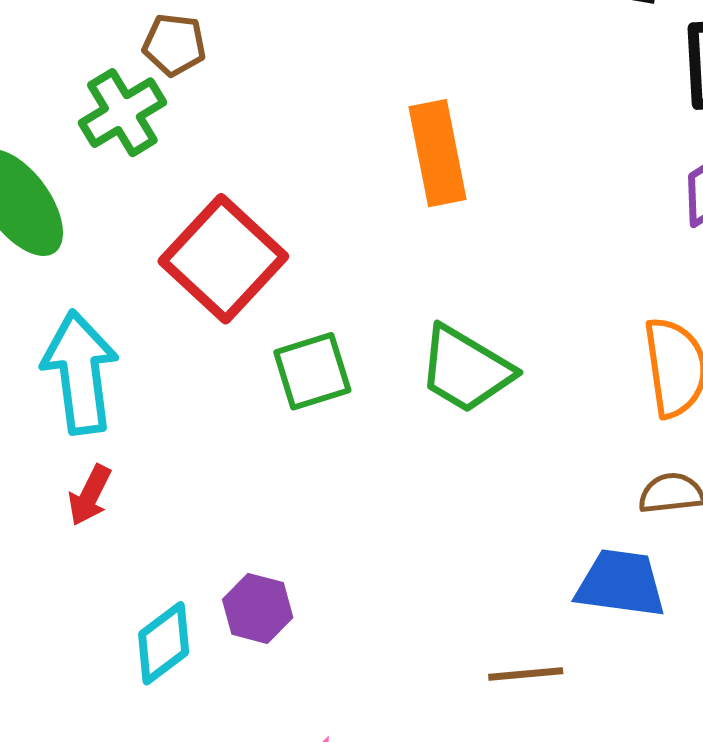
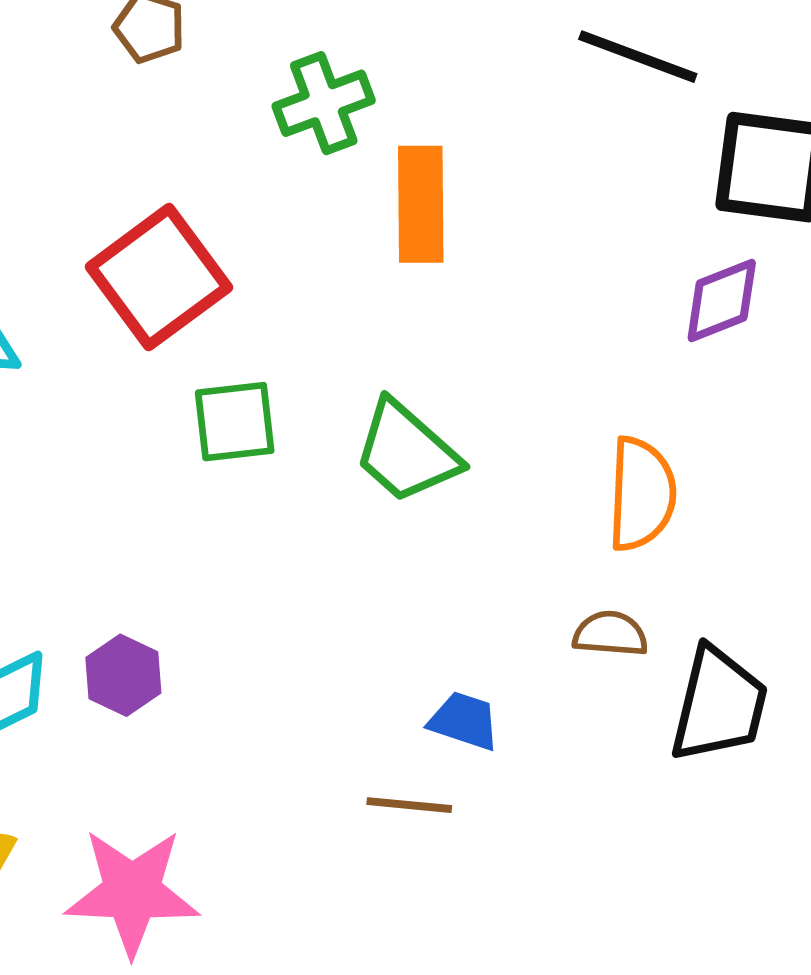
green cross: (122, 113) -> (324, 103), moved
blue trapezoid: (621, 583) -> (464, 721), moved, size x0.7

